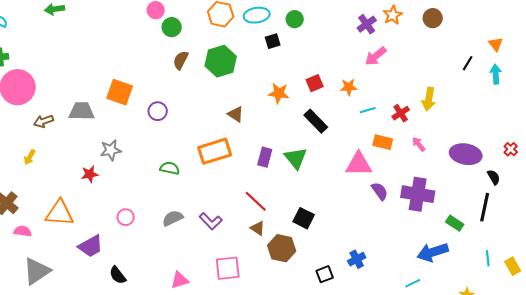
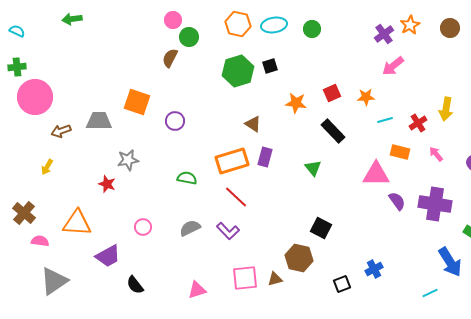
black square: (273, 41) -> (270, 66), moved
brown semicircle: (181, 60) -> (170, 58), moved
purple rectangle: (265, 157) -> (265, 157), moved
green triangle: (296, 158) -> (313, 168), size x0.7
red star: (90, 174) -> (107, 184), turned 30
red line: (256, 201) -> (236, 197), moved
brown triangle: (258, 228) -> (275, 279), moved, turned -49
blue arrow: (433, 252) -> (450, 262), turned -104

